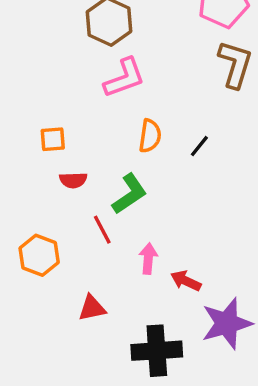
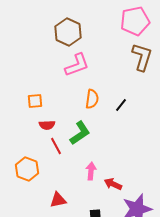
red line: (102, 230) -> (56, 146), moved

